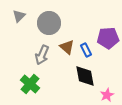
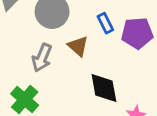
blue rectangle: (86, 50) -> (105, 23), moved

